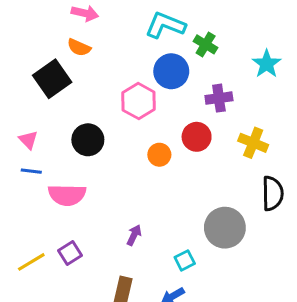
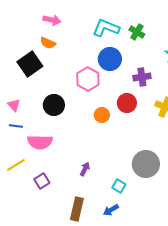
green cross: (206, 44) -> (137, 32), moved
cyan square: (185, 260) -> (119, 186), turned -32
yellow line: (31, 262) -> (16, 165), moved

